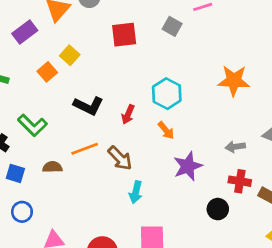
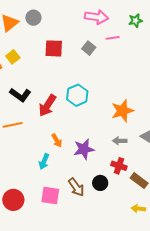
orange star: (234, 81) -> (122, 111), moved, turned -30
red arrow: (128, 114) -> (47, 106), size x1.6
orange arrow: (166, 130) -> (57, 140), moved
brown arrow: (120, 158) -> (76, 187), moved

